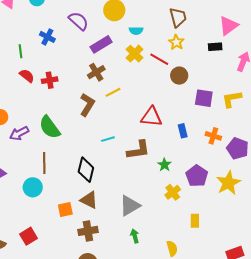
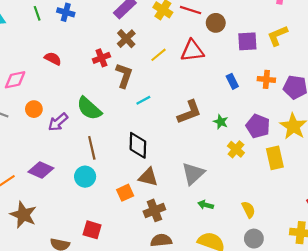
green line: (20, 51) -> (37, 13), moved
red cross: (50, 80) -> (101, 58), moved
yellow line: (113, 92) -> (159, 55), moved
red triangle: (151, 117) -> (192, 51), moved
cyan line: (108, 139) -> (143, 100), moved
yellow rectangle: (195, 221) -> (275, 158), moved, size x1.5
red square: (29, 236) -> (92, 230), turned -30
green arrow: (135, 236) -> (206, 205), turned -48

